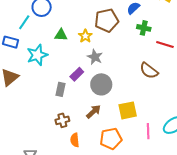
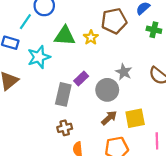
green triangle: (61, 35) -> (65, 36), size x1.5
gray star: (95, 57) -> (124, 72), moved
gray rectangle: (61, 89) -> (63, 94), size x1.5
brown arrow: (93, 112) -> (109, 118), moved

